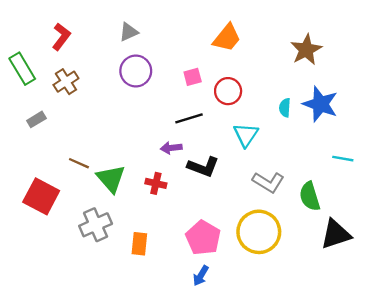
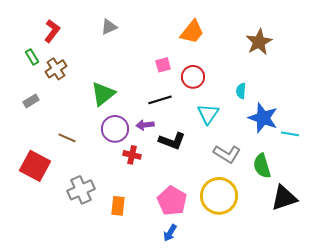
green rectangle: (22, 69) -> (32, 57), moved, size x0.6
purple circle: (136, 71) -> (115, 129), moved
blue star: (320, 104) -> (263, 118), moved
green triangle: (111, 179) -> (103, 94), moved, turned 32

